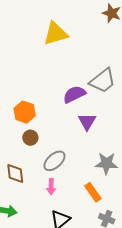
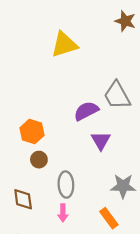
gray trapezoid: (103, 81) -> (117, 95), turned 100
gray ellipse: (54, 161) -> (66, 184), turned -50

